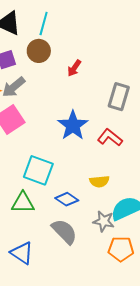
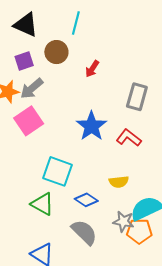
cyan line: (44, 23) -> (76, 23), moved
green triangle: (23, 203) -> (42, 204), turned 30
orange pentagon: (121, 249) -> (139, 231), moved

